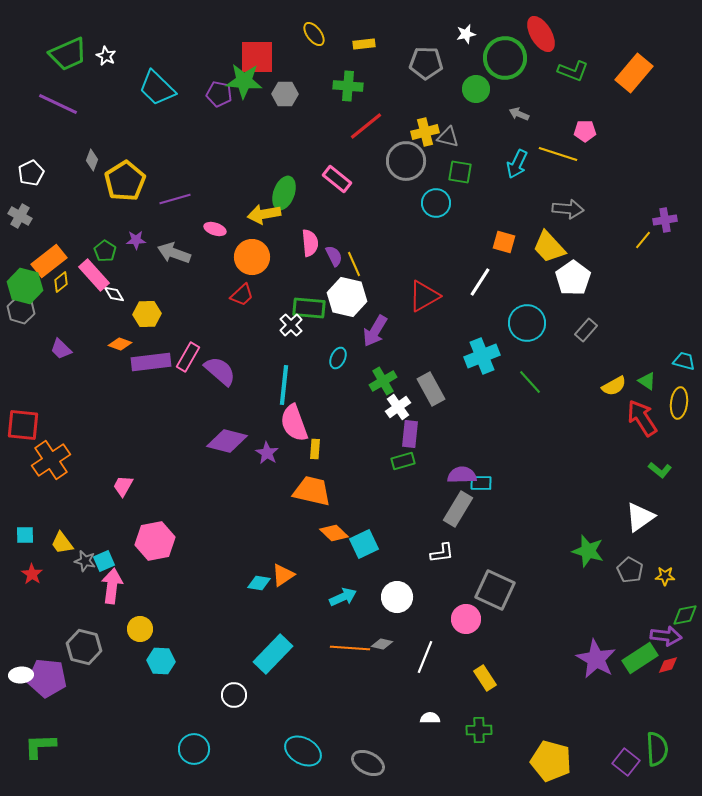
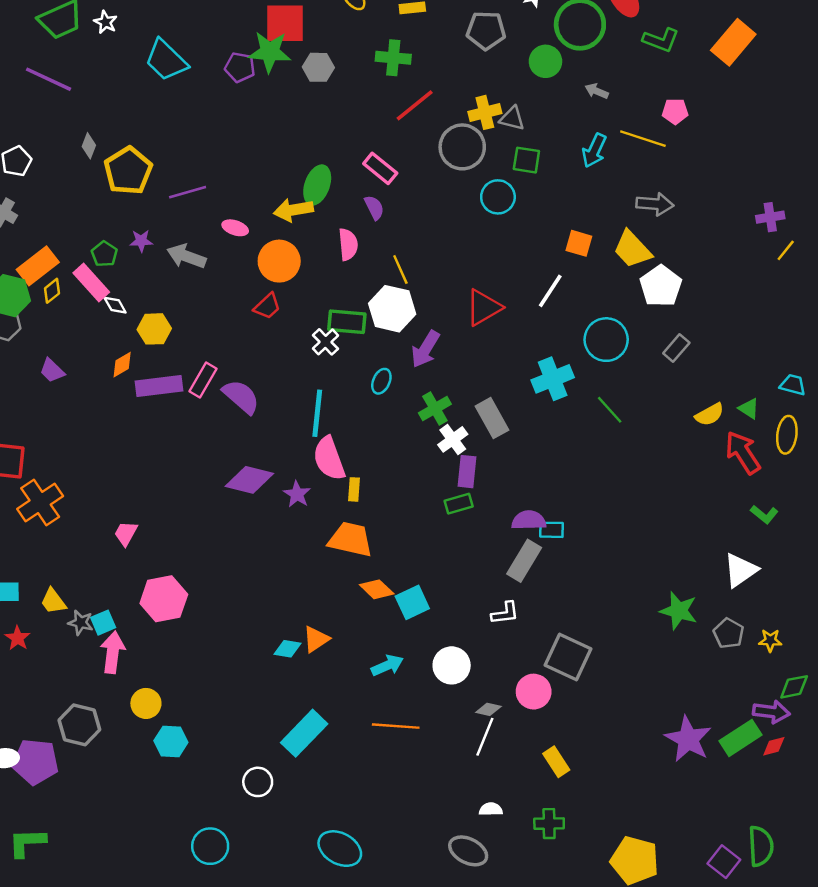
yellow line: (643, 240) -> (786, 250), moved
purple semicircle: (334, 256) -> (374, 208), moved
orange diamond: (120, 344) -> (122, 365), turned -50
gray diamond: (382, 644) -> (488, 709), moved
gray ellipse: (368, 763) -> (468, 851), moved

